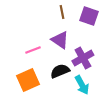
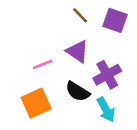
brown line: (62, 12) -> (80, 15), turned -32
black semicircle: (60, 71) -> (78, 91), turned -126

